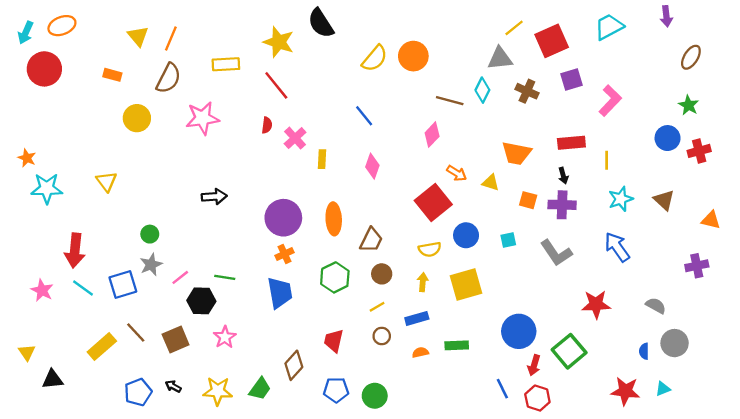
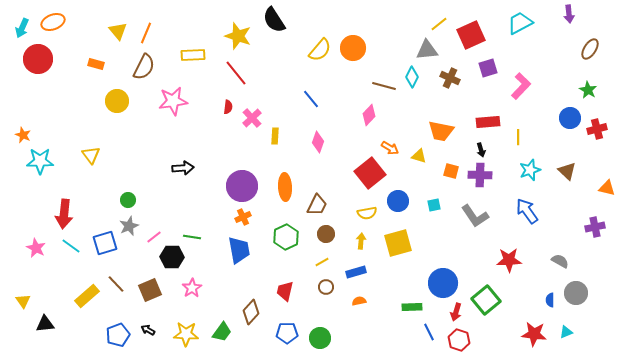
green rectangle: (457, 345) -> (412, 307), moved

